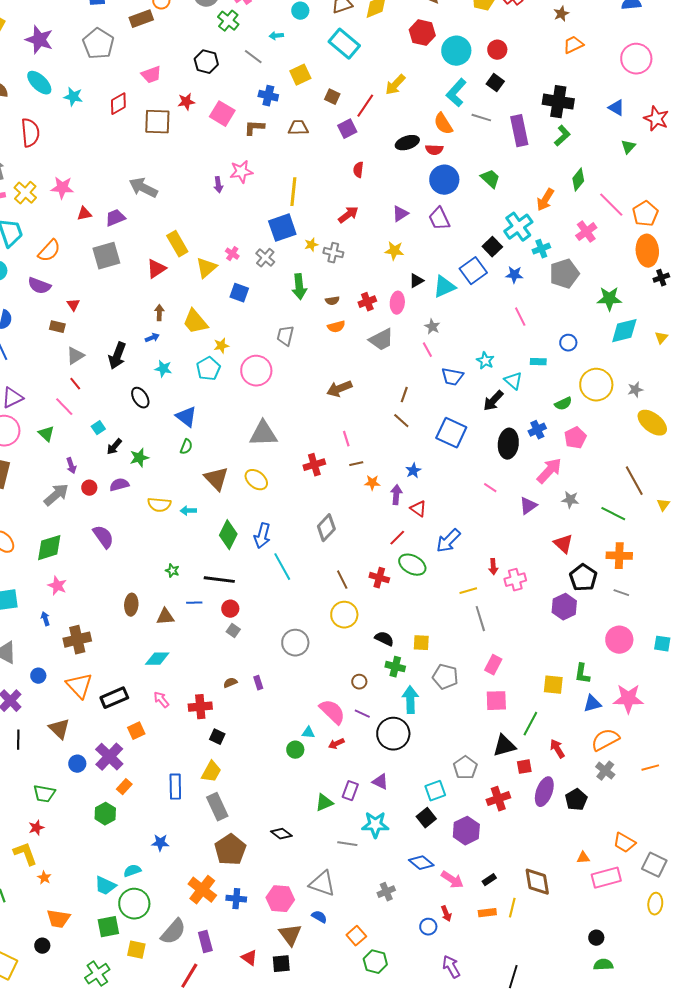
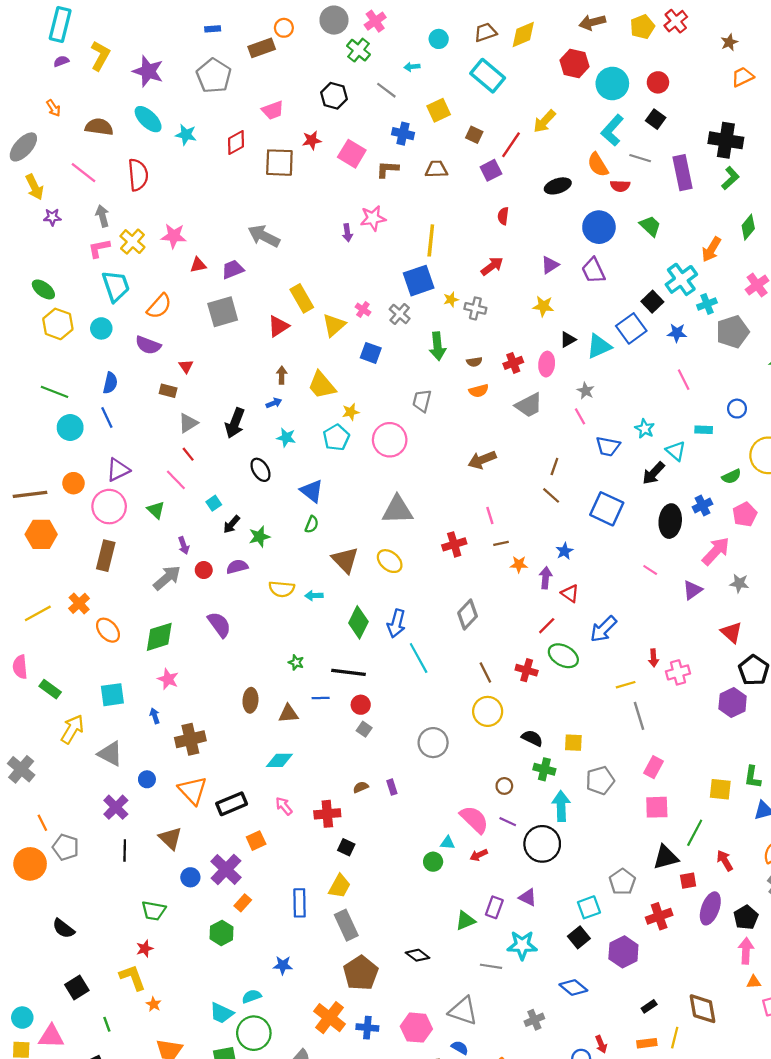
red semicircle: (434, 150) -> (620, 186), moved
gray pentagon: (445, 677) -> (600, 780), turned -30
pink arrow: (452, 880) -> (746, 951), moved, turned -120

